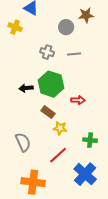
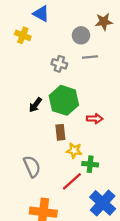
gray line: (74, 54) -> (90, 57), moved
black arrow: (26, 88) -> (35, 105), turned -48
brown rectangle: (48, 112) -> (60, 132), turned 48
green cross: (90, 140) -> (90, 164), moved

